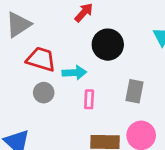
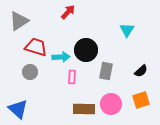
black circle: (108, 45) -> (86, 50), moved
gray circle: (44, 93) -> (30, 72), moved

